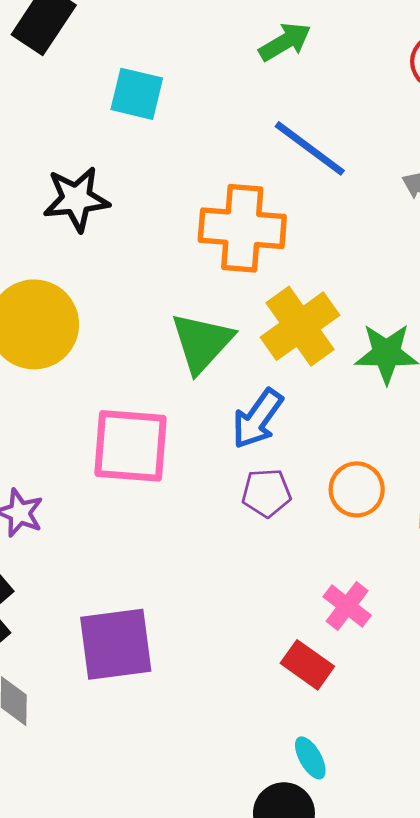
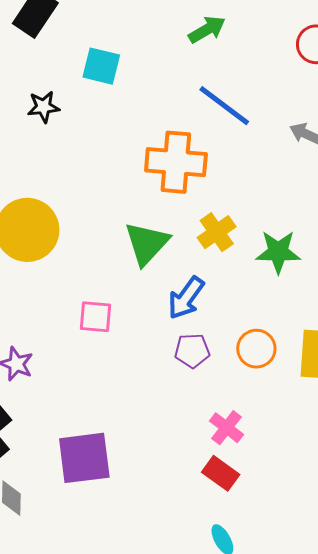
black star: (76, 199) -> (43, 107), moved, size x0.7
yellow cross: (300, 326) -> (217, 232), size x0.7
pink square: (130, 446) -> (95, 317), size x0.6
pink cross: (347, 606) -> (227, 428), moved

